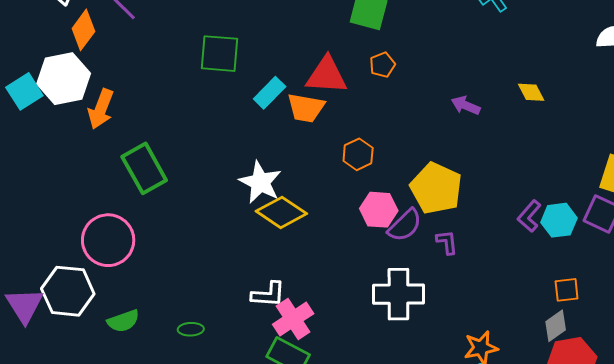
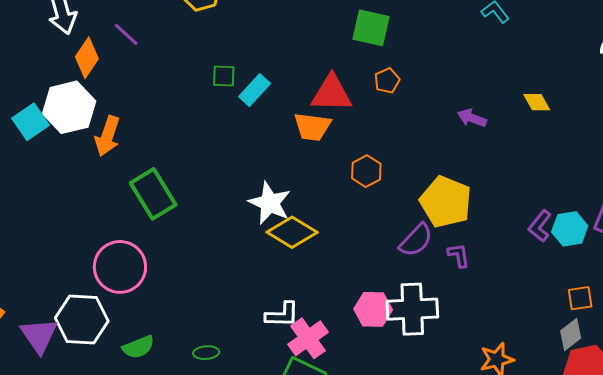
green square: (219, 54) -> (224, 76), size x0.6
cyan rectangle: (270, 93) -> (255, 90), moved
pink hexagon: (379, 210) -> (373, 309), moved

